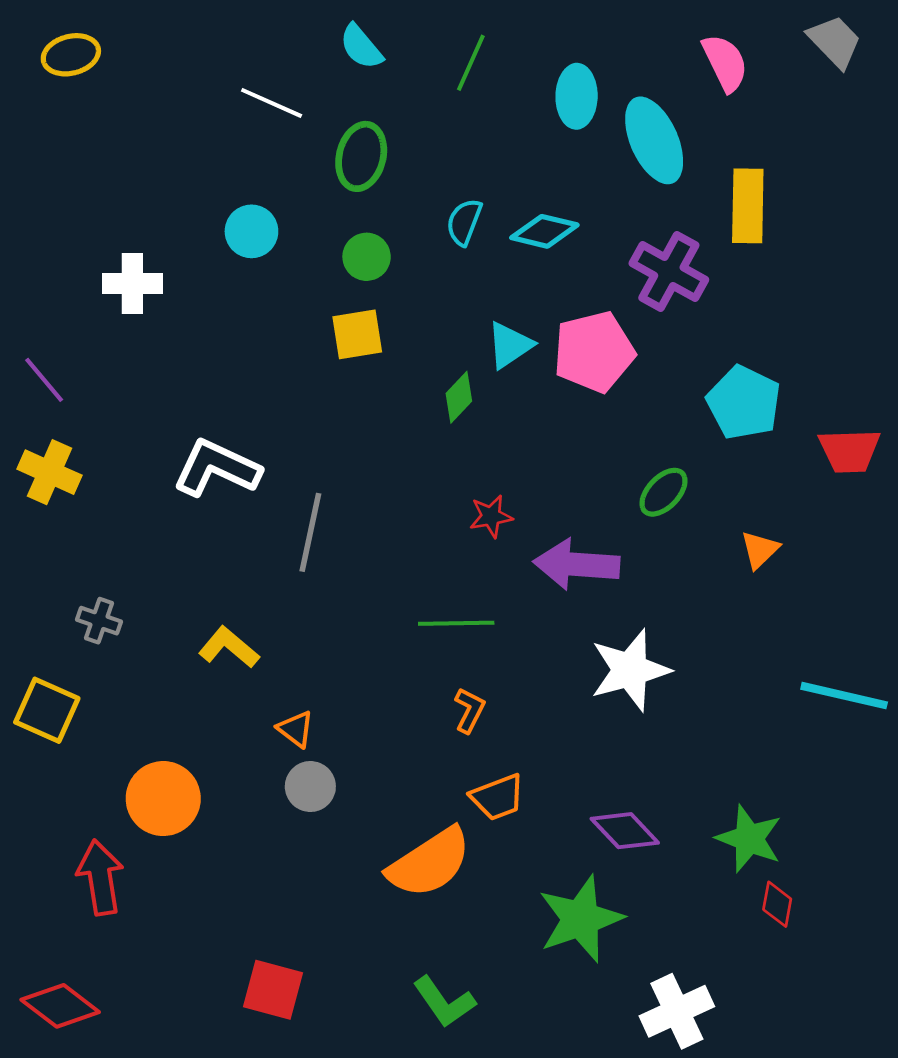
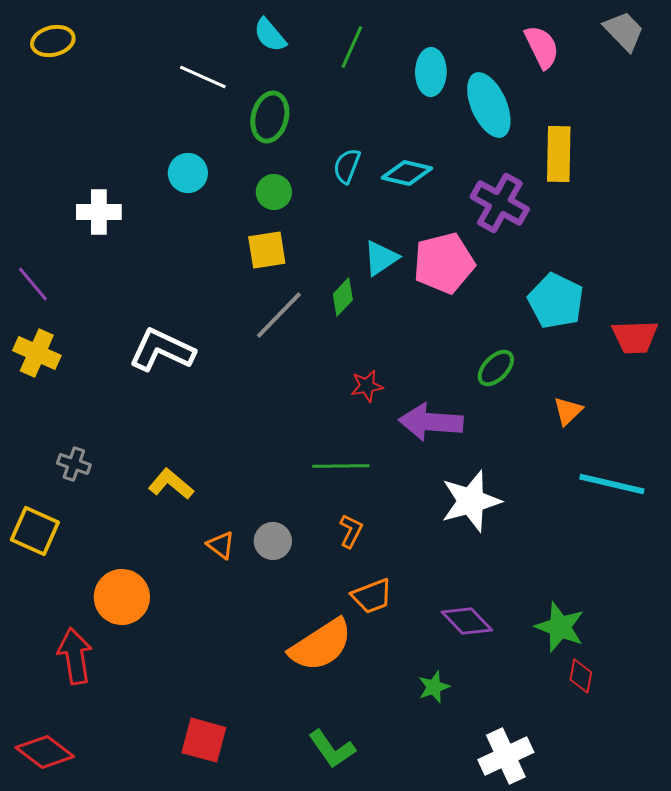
gray line: (310, 532) -> (279, 315), moved, turned 32
cyan line: (844, 696) -> (612, 484), moved
gray circle: (310, 787) -> (273, 541), moved
green star: (581, 919) -> (434, 687), size x0.5

